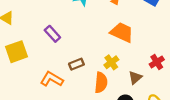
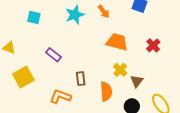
yellow cross: (111, 62) -> (120, 70), moved
red cross: (157, 62) -> (153, 45), moved
brown rectangle: (76, 64) -> (81, 79), turned -64

